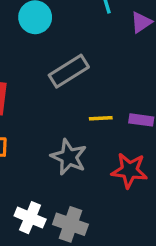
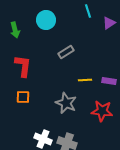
gray rectangle: (69, 71) -> (66, 52), size x0.7

